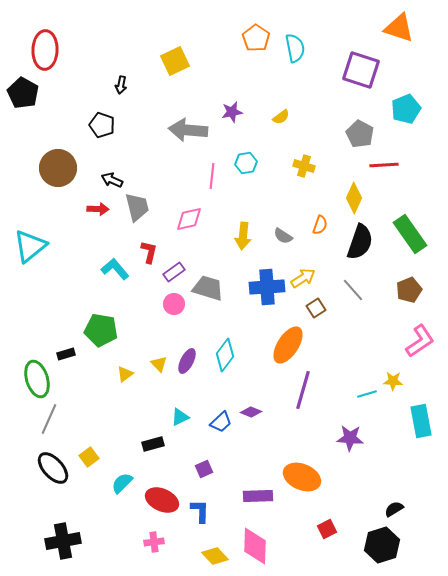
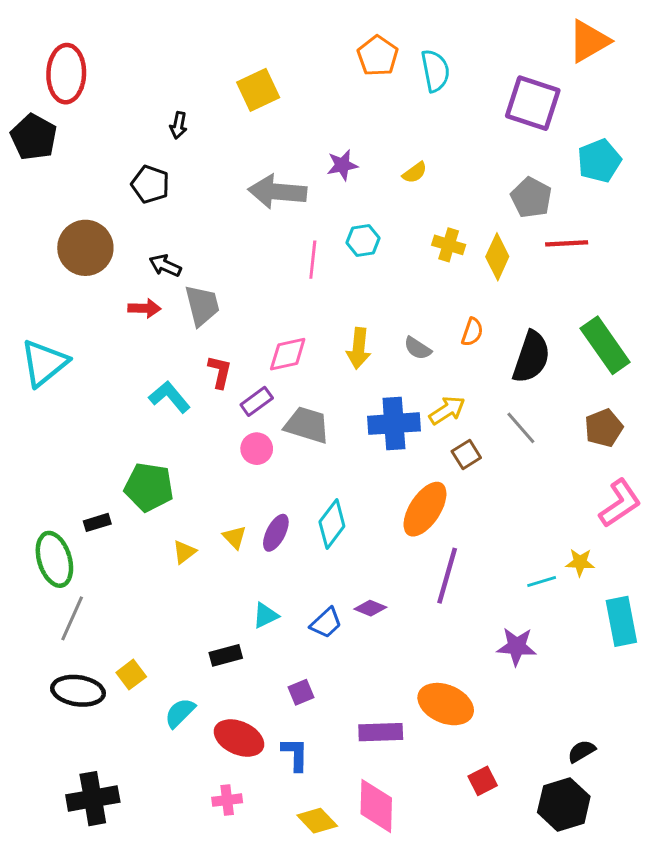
orange triangle: (399, 28) -> (589, 41), turned -48
yellow diamond: (354, 198) -> (497, 257), moved
pink diamond: (189, 219) -> (288, 354), moved
black ellipse: (53, 468) -> (78, 691), turned -40

